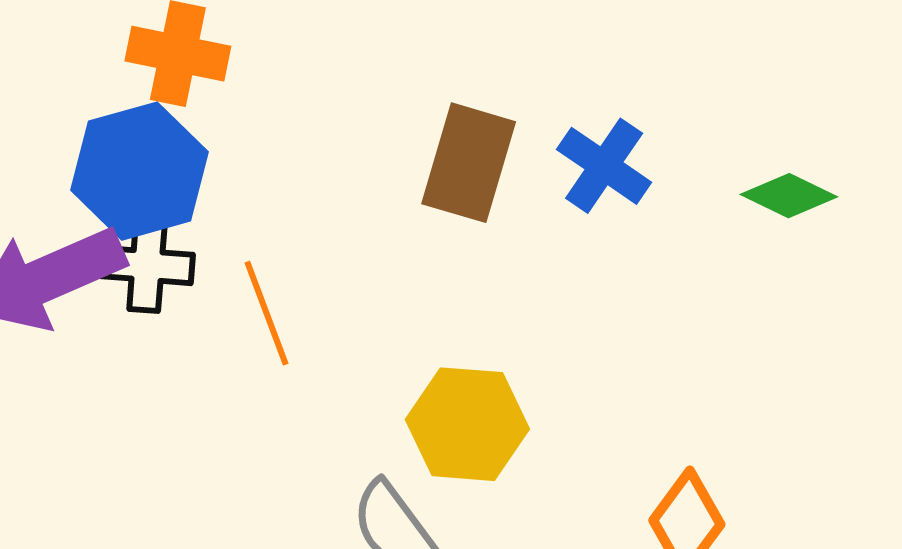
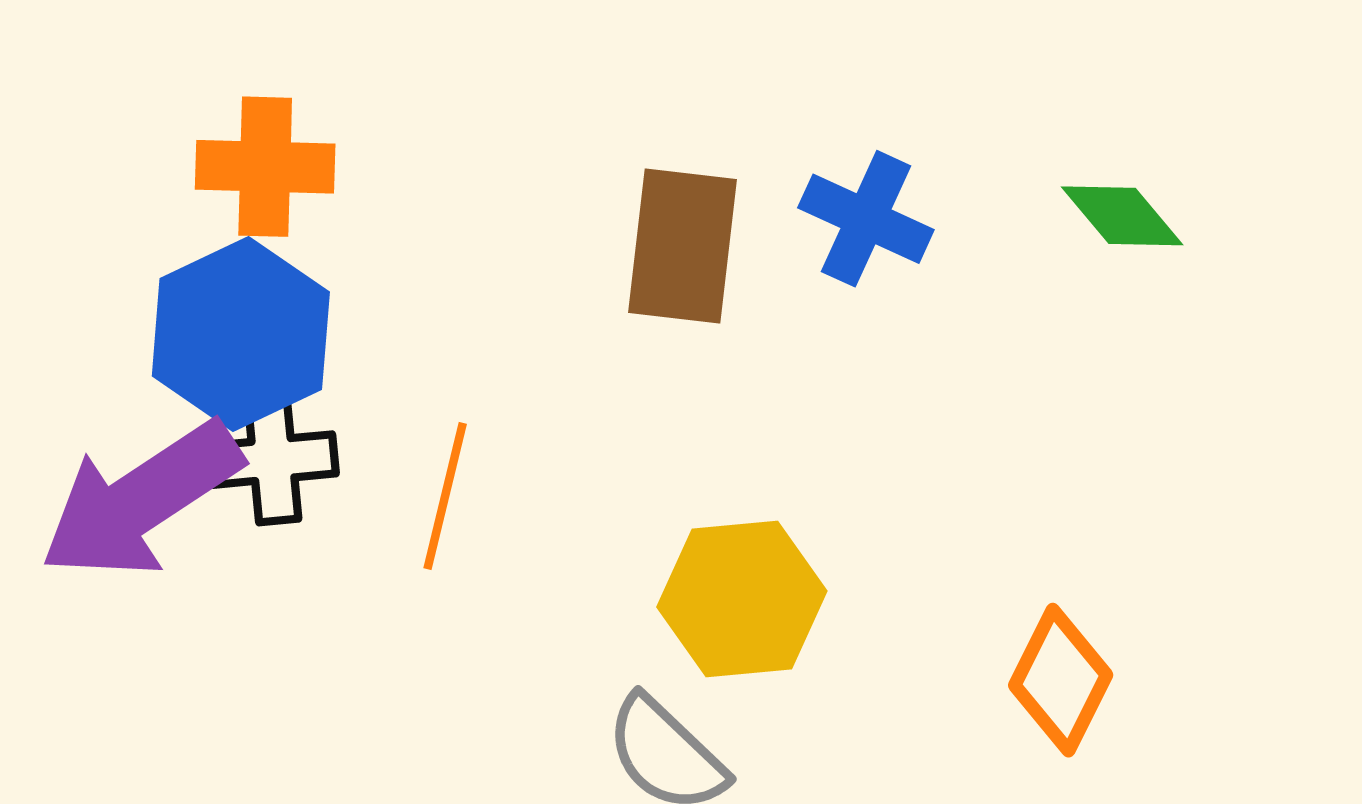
green diamond: (789, 196) -> (1122, 216), turned 34
orange line: (267, 313) -> (445, 496), turned 44

